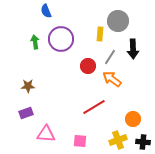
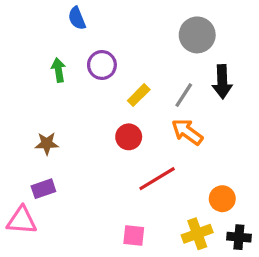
yellow rectangle: (100, 34) -> (139, 95), moved, turned 40
purple circle: (61, 39) -> (102, 65), size x0.7
red circle: (88, 66) -> (129, 137), moved
pink triangle: (46, 134) -> (22, 220), moved

